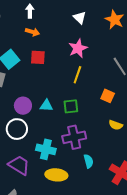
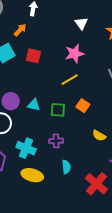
orange arrow: (32, 32) -> (20, 30), moved, turned -72
yellow line: (77, 75) -> (70, 80), turned 30
orange square: (108, 96) -> (83, 106), moved
purple cross: (74, 137) -> (56, 141), size x0.6

